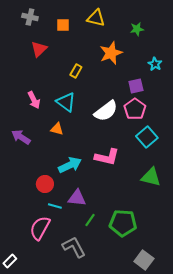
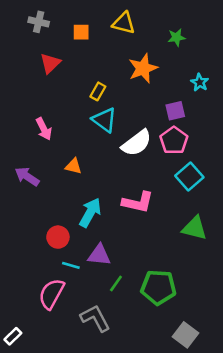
cyan triangle: (66, 102) -> (104, 120), moved
cyan arrow: (70, 165) -> (90, 213), turned -35

